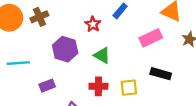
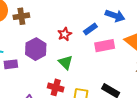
pink rectangle: (151, 38) -> (105, 46), moved
purple rectangle: (47, 86) -> (11, 64), moved

